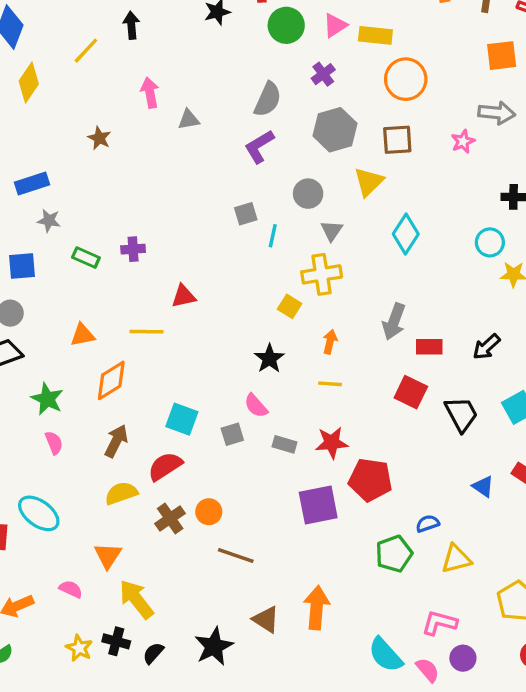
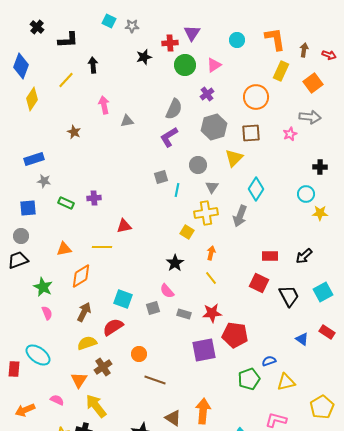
yellow rectangle: (375, 35) -> (281, 71), moved, turned -72
orange square: (502, 56) -> (313, 83), turned -30
gray arrow: (394, 322) -> (240, 216), moved
yellow line: (330, 384) -> (211, 278), turned 48
brown cross: (170, 518) -> (103, 367), moved

